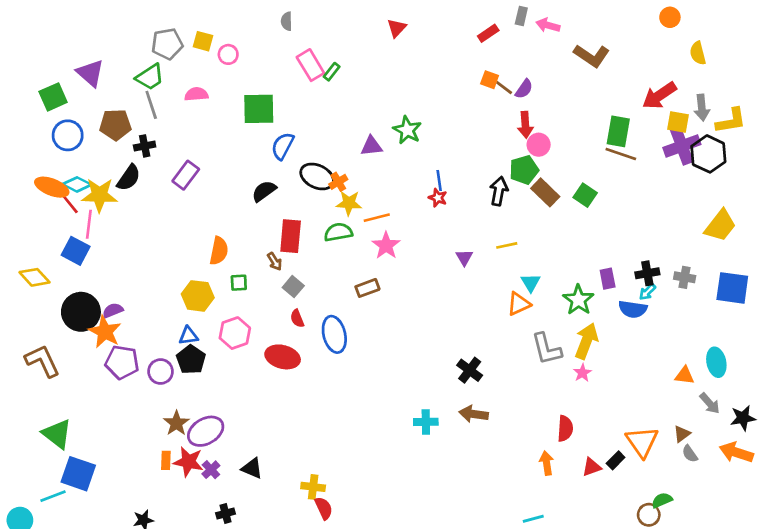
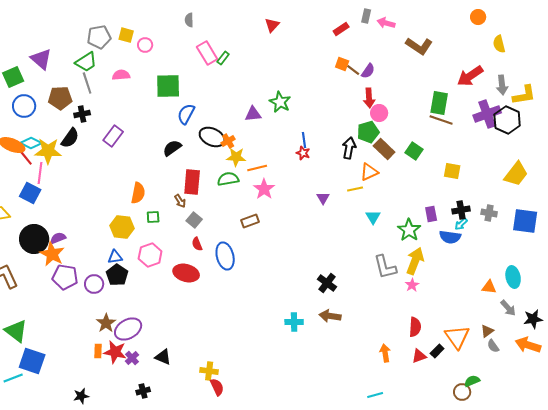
yellow square: (678, 122) -> (452, 171), moved
orange triangle: (519, 304) -> (369, 172), moved
red semicircle: (565, 429) -> (415, 327), moved

